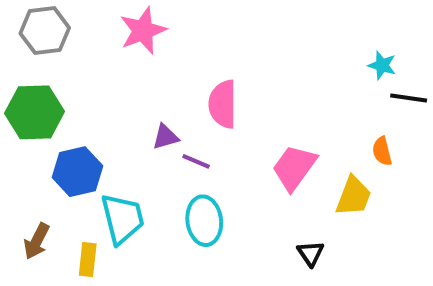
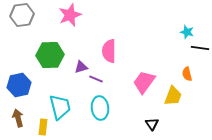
green hexagon: (35, 112) -> (50, 55), moved
blue hexagon: (77, 172) -> (19, 85), moved
brown arrow: (37, 241) -> (18, 118), turned 138

